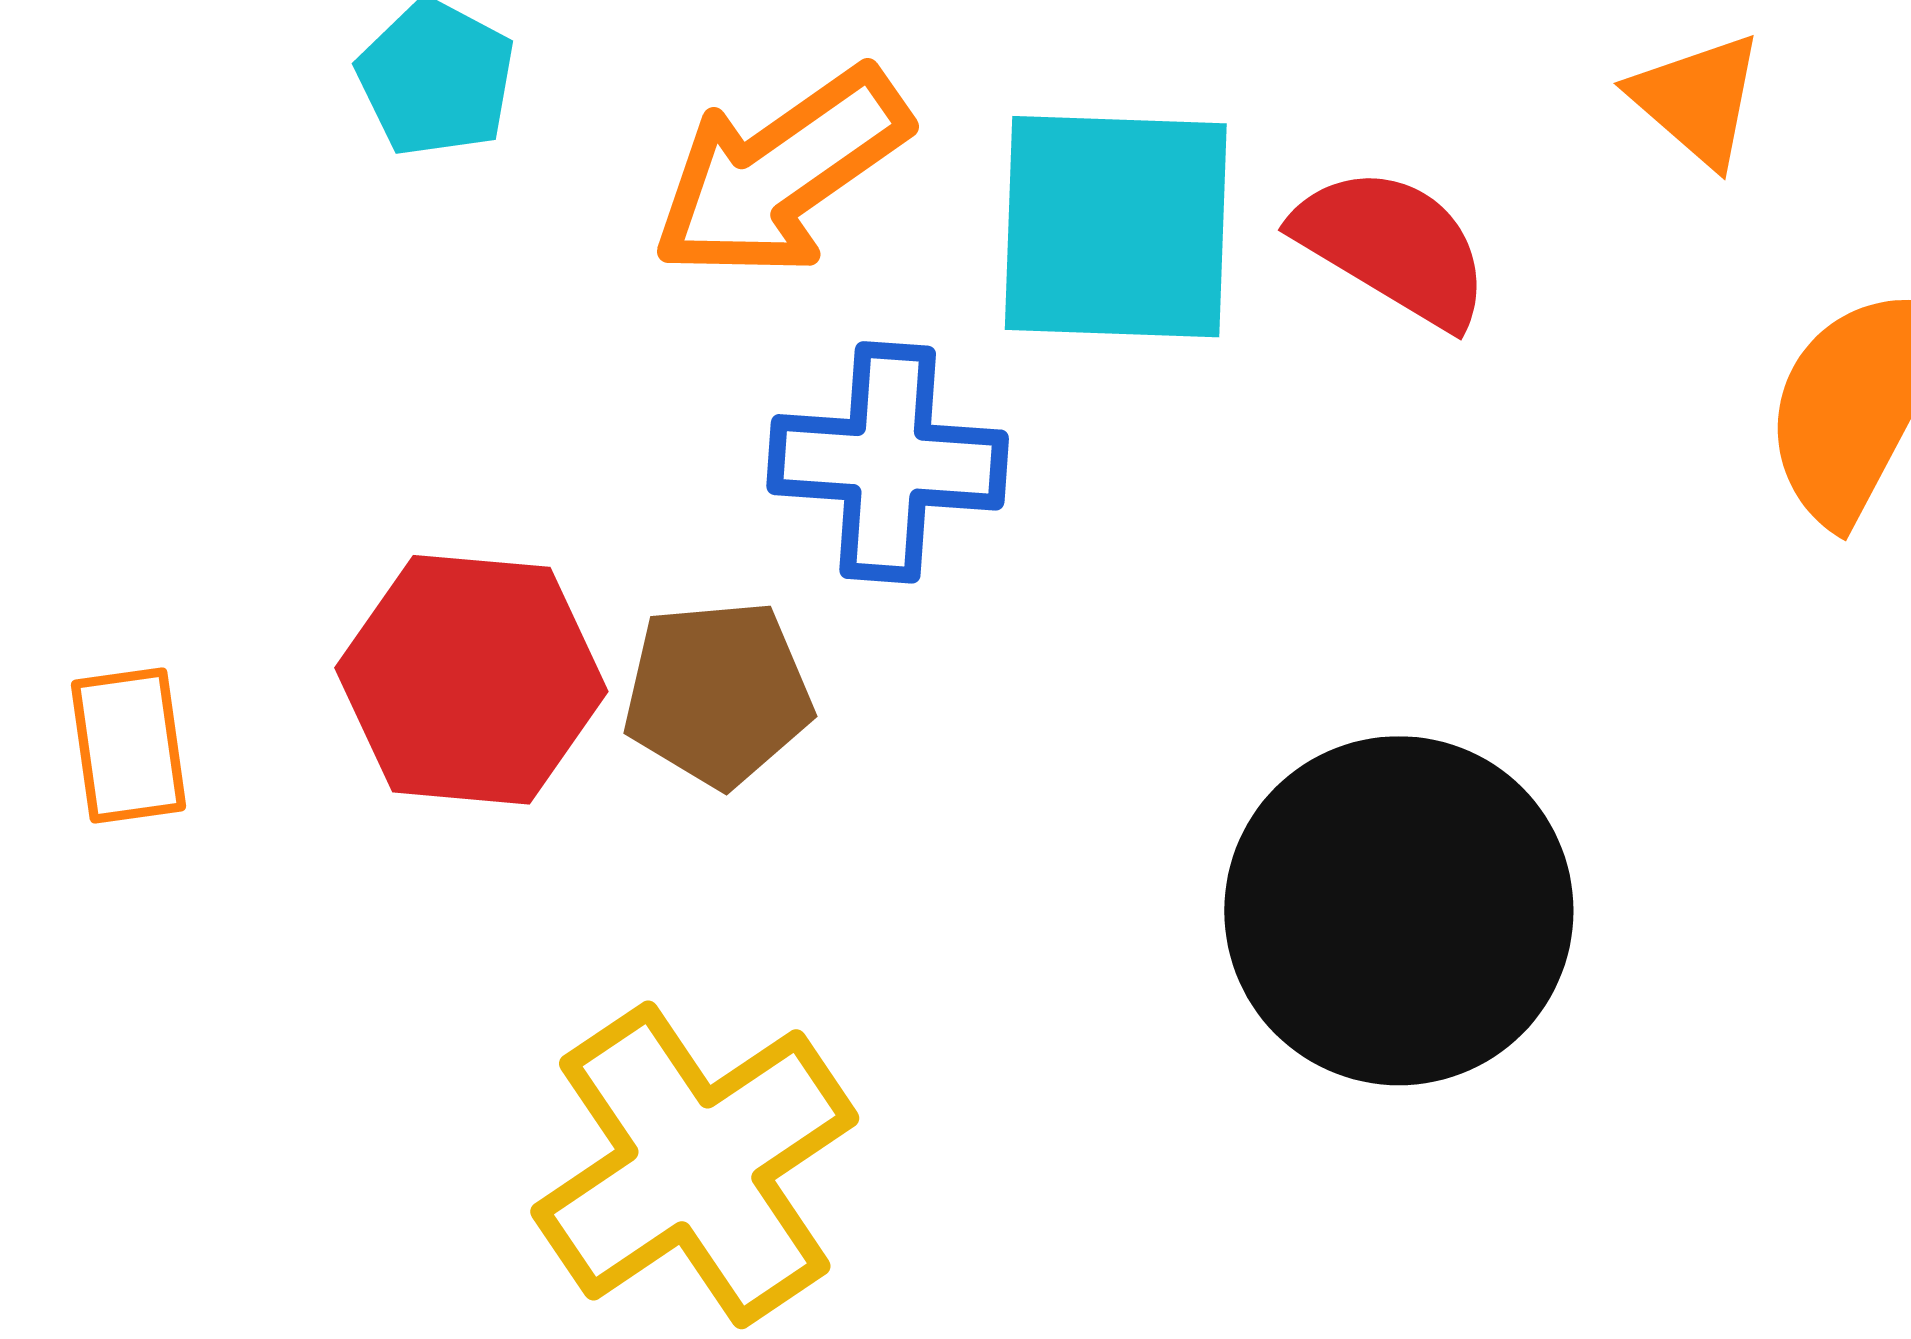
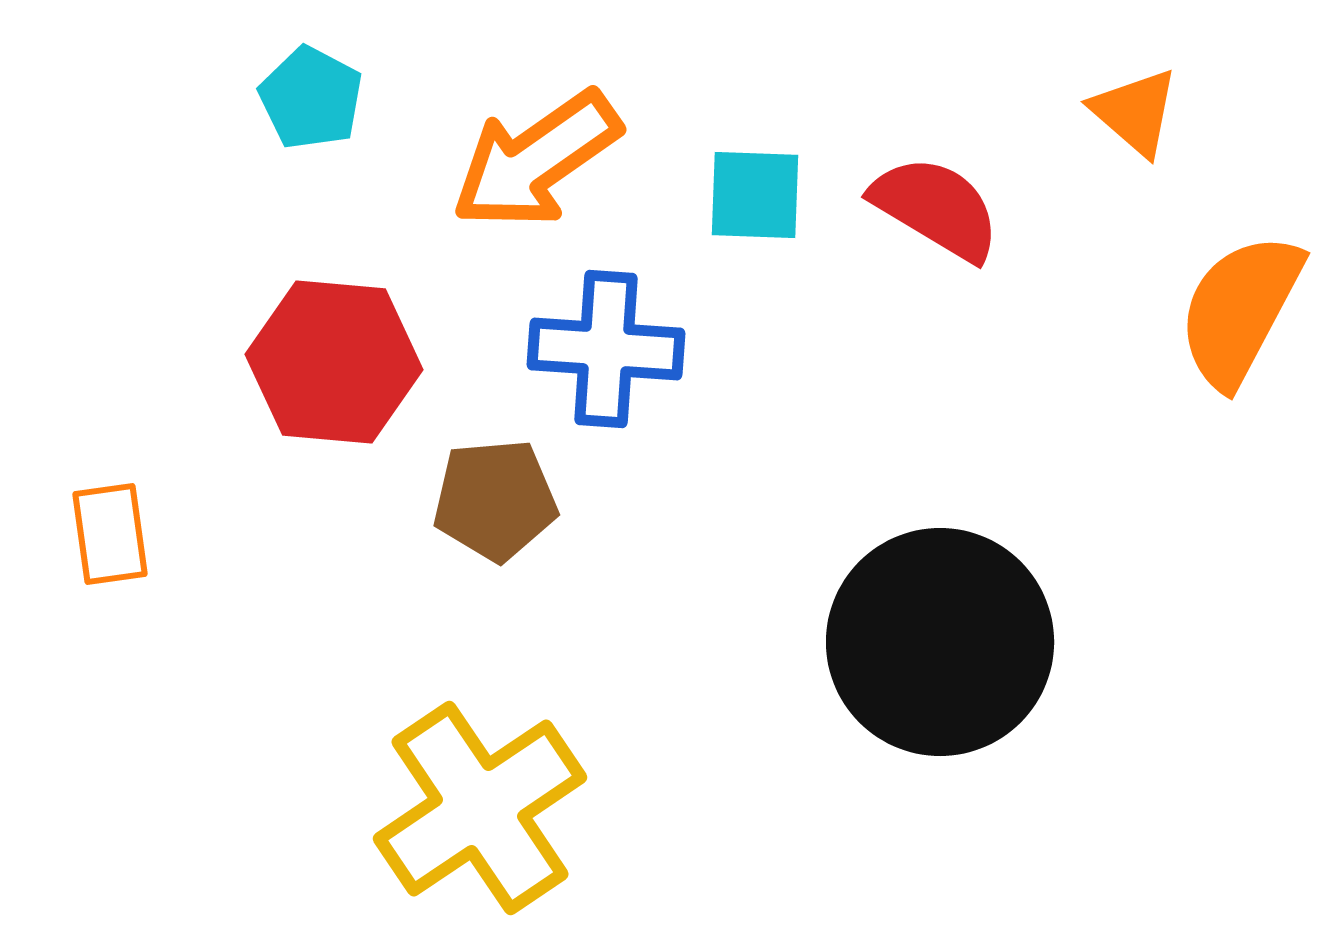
cyan square: (1116, 227) -> (755, 195), size x0.6
red hexagon: (471, 680) -> (334, 362), moved

